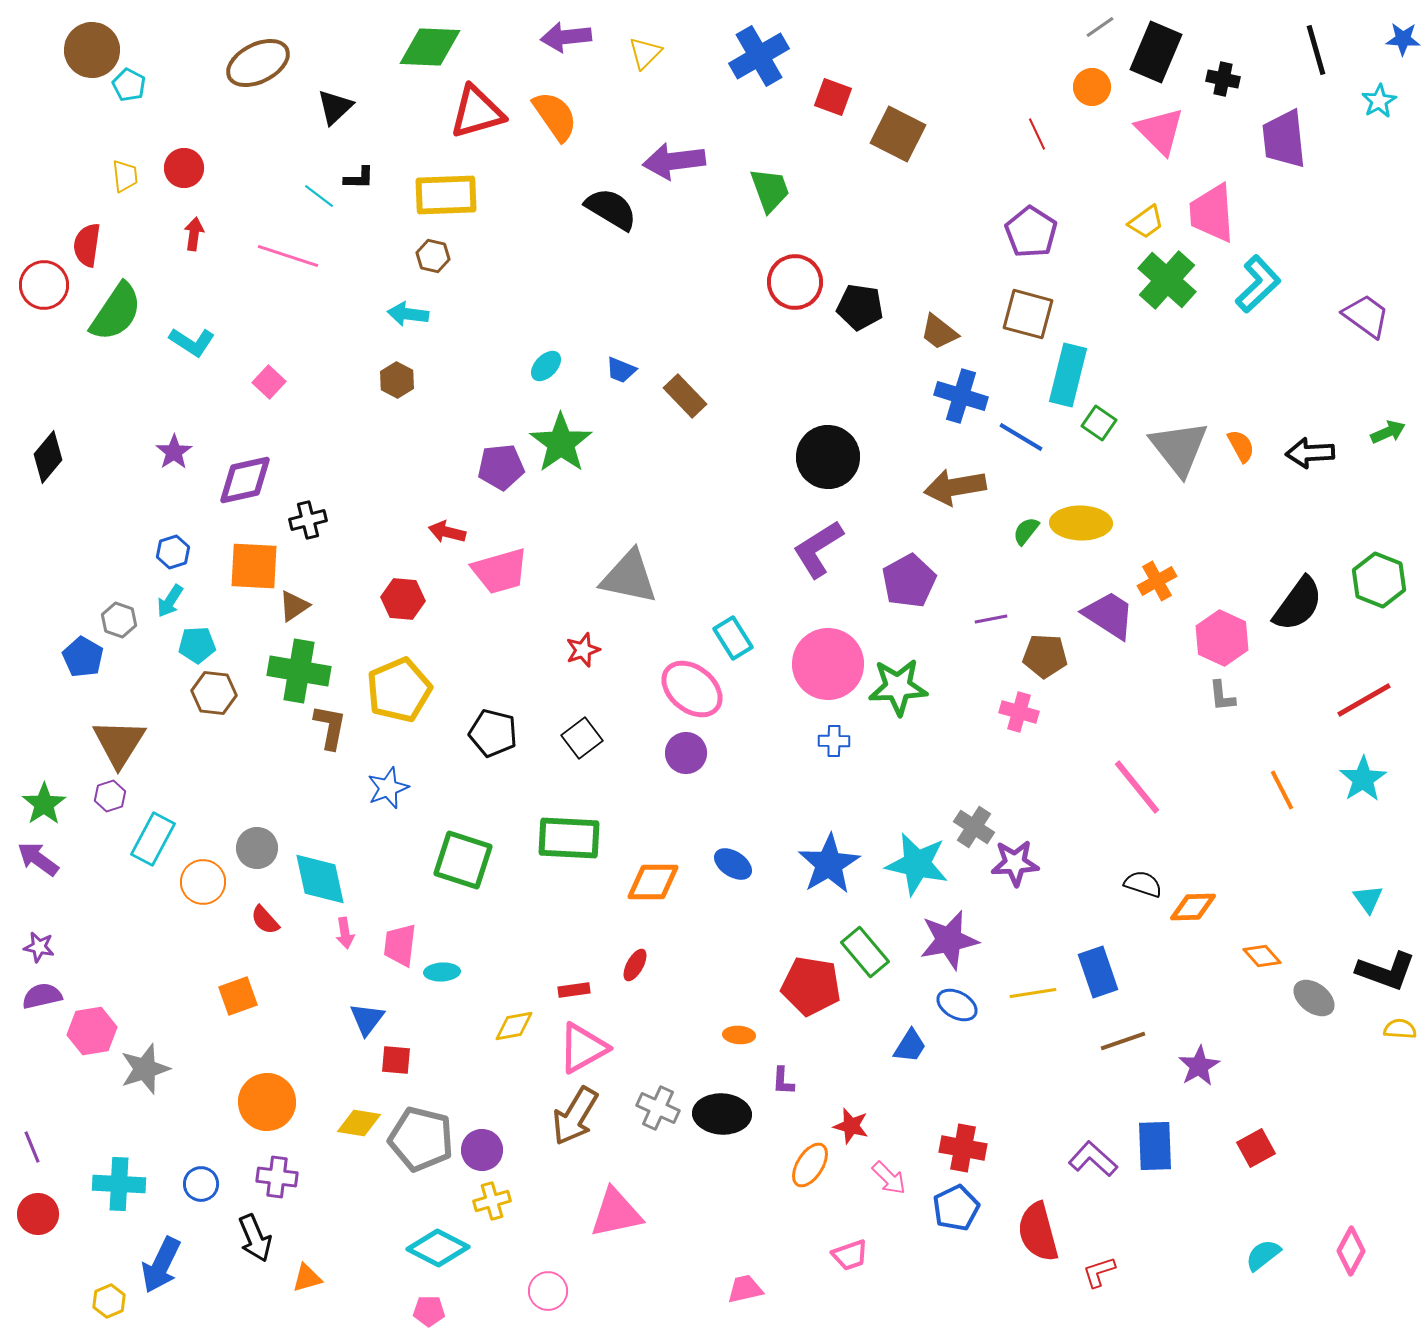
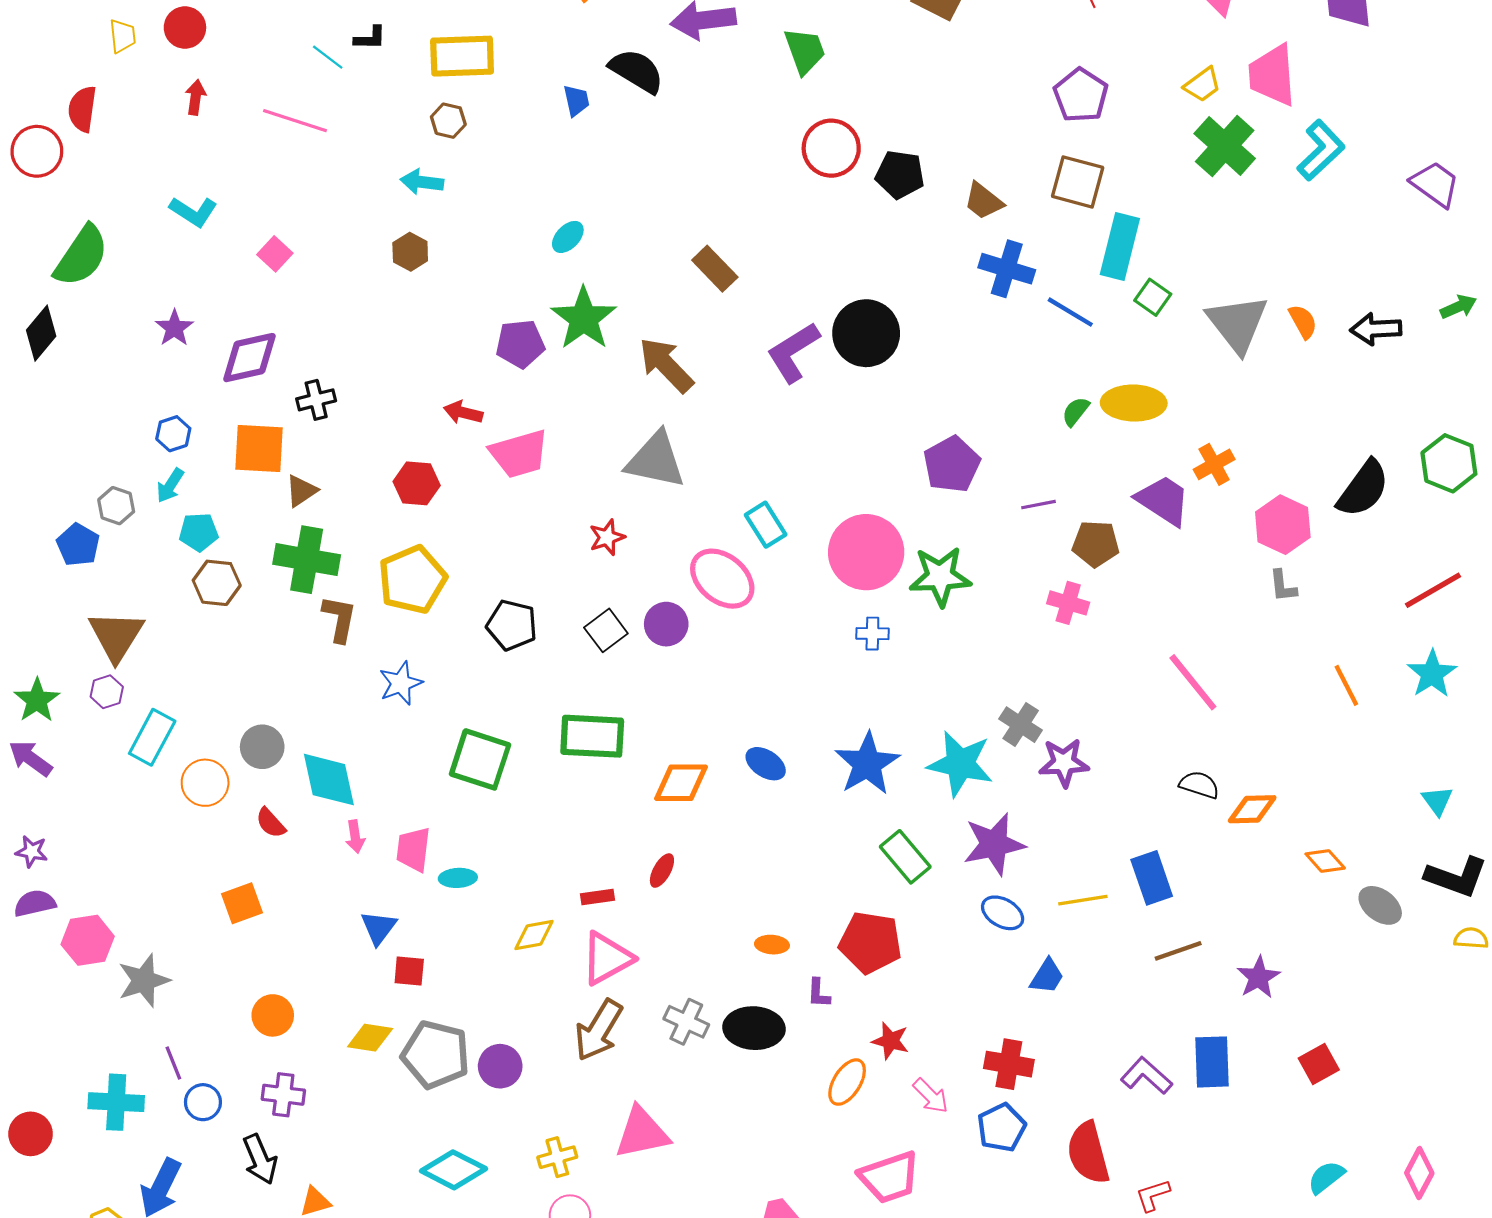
green semicircle: (116, 312) -> (81, 256), moved
blue trapezoid: (621, 370) -> (576, 101), moved, turned -124
brown arrow: (955, 487) -> (666, 365), moved, turned 56
purple L-shape: (818, 549) -> (793, 352), moved
purple circle: (686, 753) -> (666, 624), moved
red pentagon: (811, 986) -> (870, 942), moved
blue trapezoid: (910, 1046) -> (1047, 976), moved
orange circle: (267, 1102) -> (273, 1015), size x0.7
purple line: (32, 1147) -> (173, 1063), moved
yellow cross: (492, 1201) -> (557, 1157), moved
pink trapezoid: (850, 1255) -> (889, 1177), size x1.6

